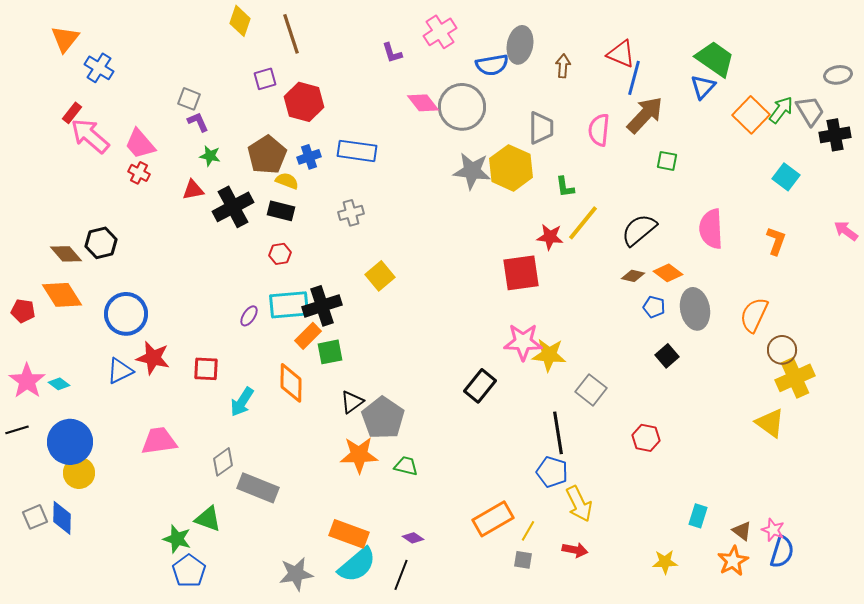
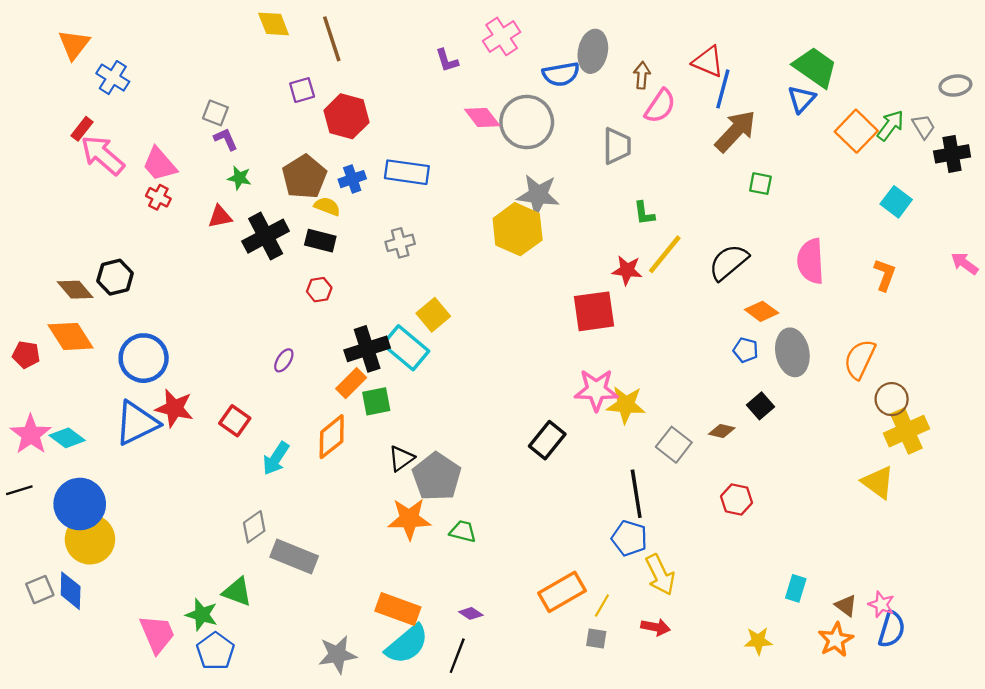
yellow diamond: (240, 21) -> (274, 24), turned -40
gray trapezoid: (810, 111) -> (924, 127), size x0.7
pink semicircle: (599, 130) -> (660, 106), moved, turned -152
yellow hexagon: (511, 168) -> (518, 229), moved
brown diamond: (633, 276) -> (722, 431), moved
cyan rectangle: (289, 305) -> (406, 348), moved, turned 45
red square: (206, 369) -> (235, 421), turned 32
blue triangle: (120, 371) -> (137, 423), size x1.5
orange diamond: (291, 383) -> (332, 437), turned 51
cyan diamond: (59, 384) -> (67, 438), size x1.4
pink trapezoid: (159, 441) -> (157, 634), moved, turned 75
yellow circle: (79, 473) -> (90, 539), size x1.4

